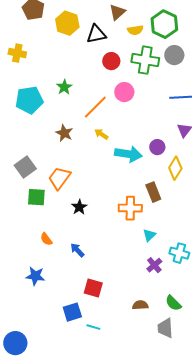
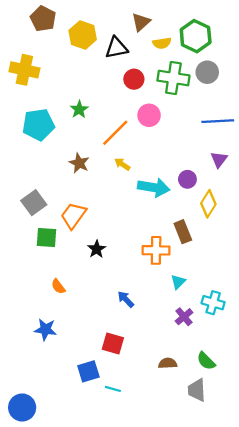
yellow cross: (17, 53) -> (24, 70), size x1.4
blue arrow: (77, 250) -> (126, 299), moved

